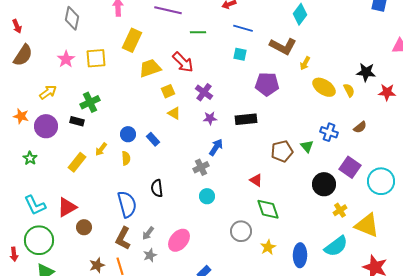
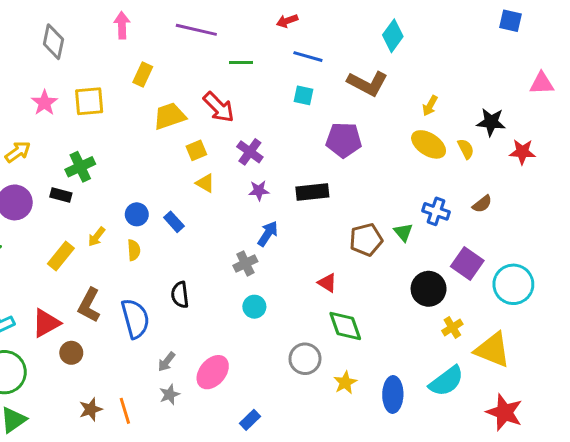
yellow rectangle: (132, 40) -> (143, 74), size x0.7
yellow arrow: (305, 63) -> (430, 106), moved
brown L-shape: (123, 238) -> (89, 305), moved

